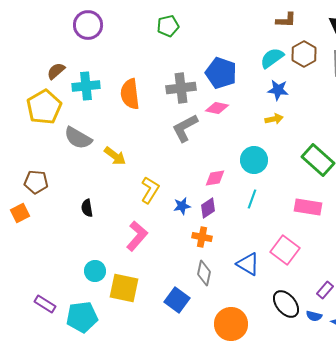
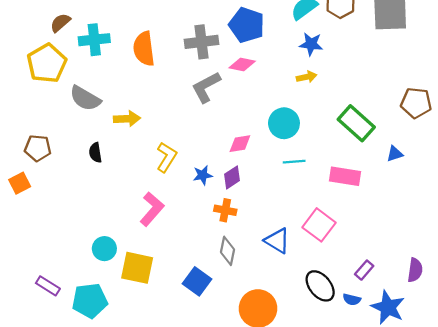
yellow arrow: (115, 156) -> (127, 119), turned -40
cyan line: (252, 199) -> (294, 162), moved, turned 66
black semicircle: (87, 208) -> (95, 153), moved

